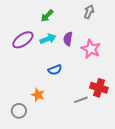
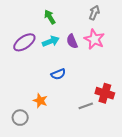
green arrow: (47, 16) -> (50, 17), turned 104
purple semicircle: (68, 39) -> (72, 41), turned -32
pink star: (91, 49) -> (94, 39), moved

